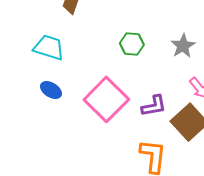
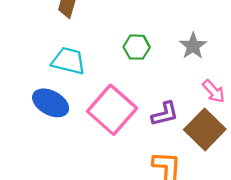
cyan trapezoid: (49, 47) -> (68, 61), moved
blue ellipse: (51, 90) -> (51, 103), size x1.5

